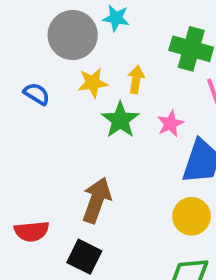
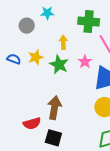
gray circle: (73, 35) -> (27, 26), size x0.6
yellow star: (93, 83) -> (36, 57), moved
red semicircle: (32, 231) -> (32, 123), moved

